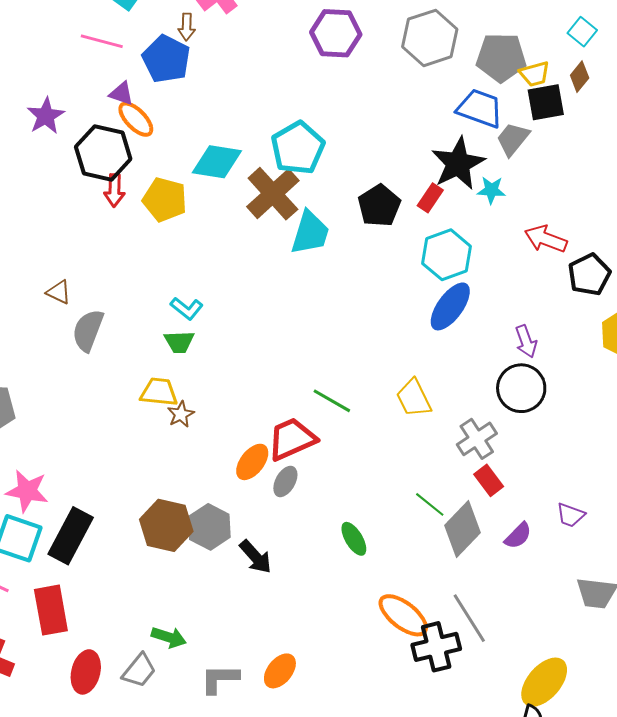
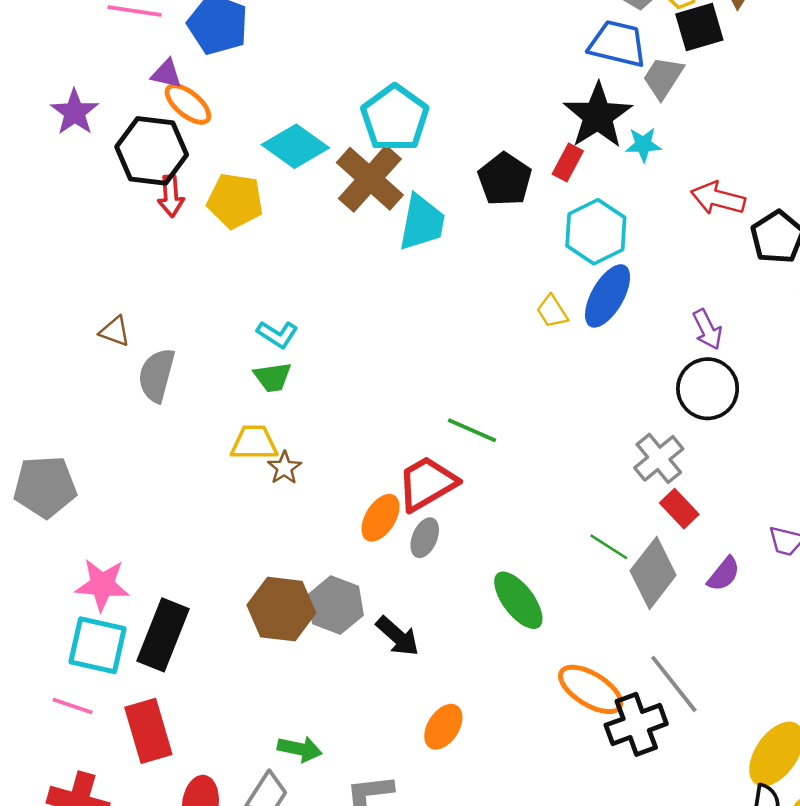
cyan diamond: (217, 162) -> (295, 146), turned 33
yellow trapezoid: (414, 398) -> (552, 311), moved, size x0.7
green ellipse: (354, 539) -> (518, 600), size x1.4
orange ellipse: (280, 671) -> (443, 727), moved

